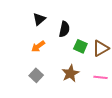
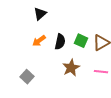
black semicircle: (64, 29) -> (60, 42), moved
gray square: (36, 75) -> (27, 77), moved

